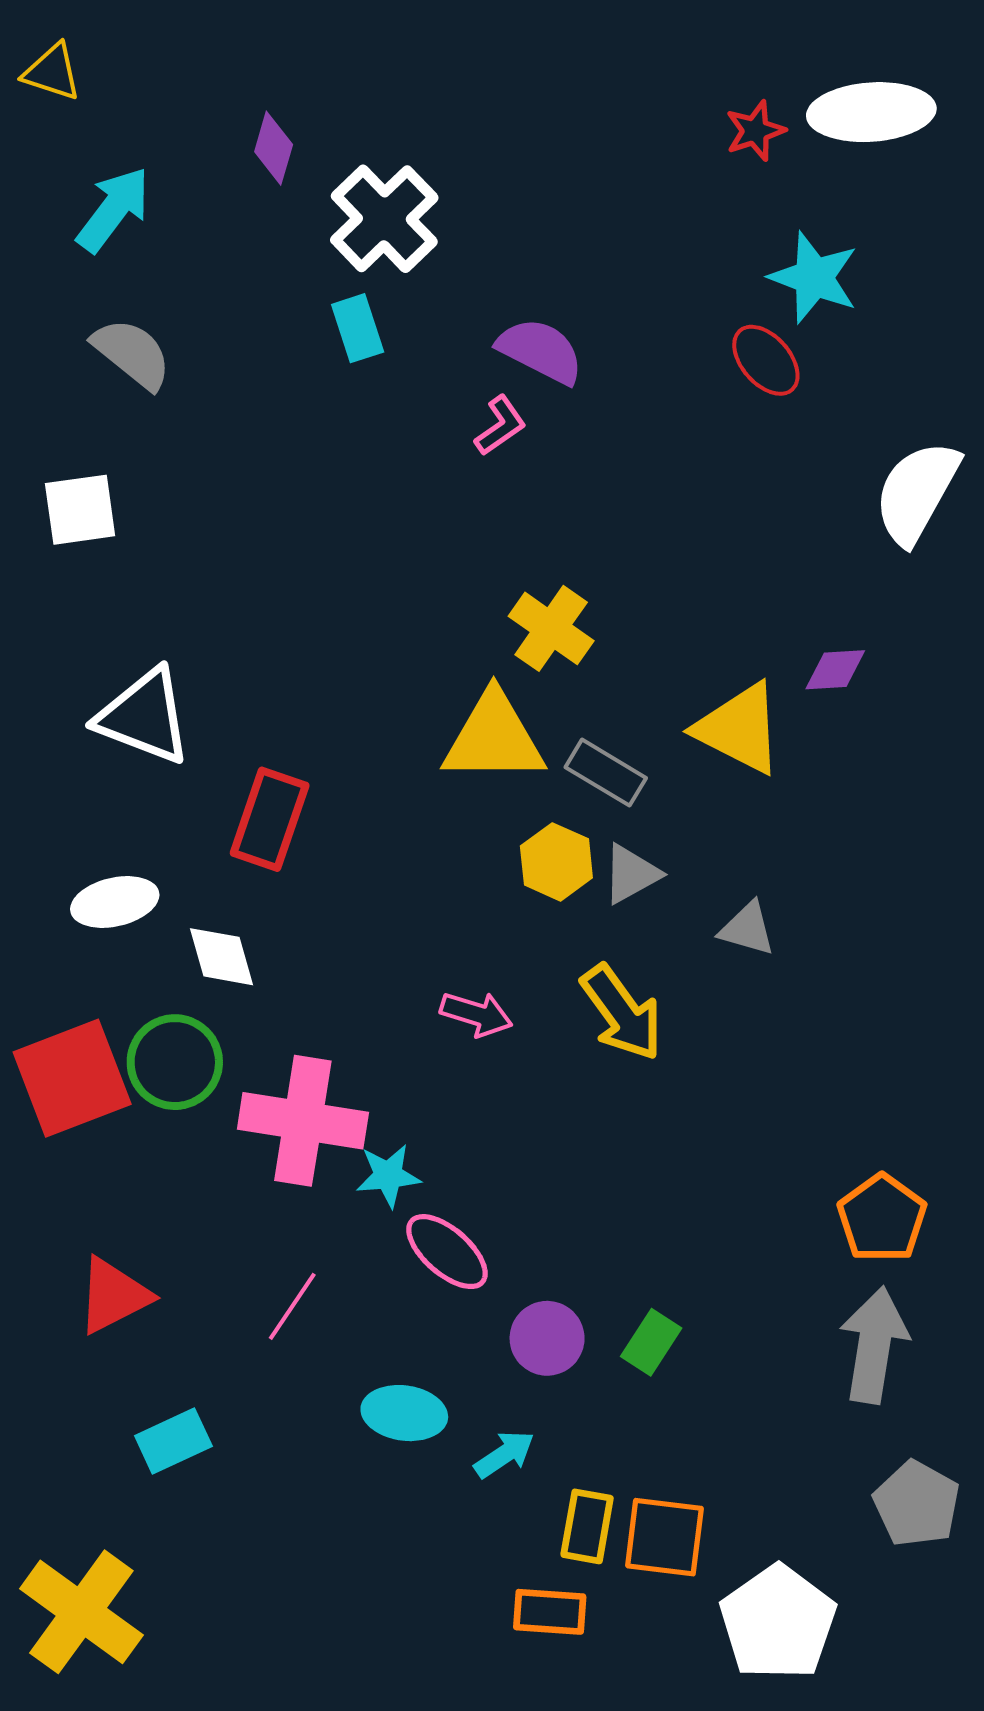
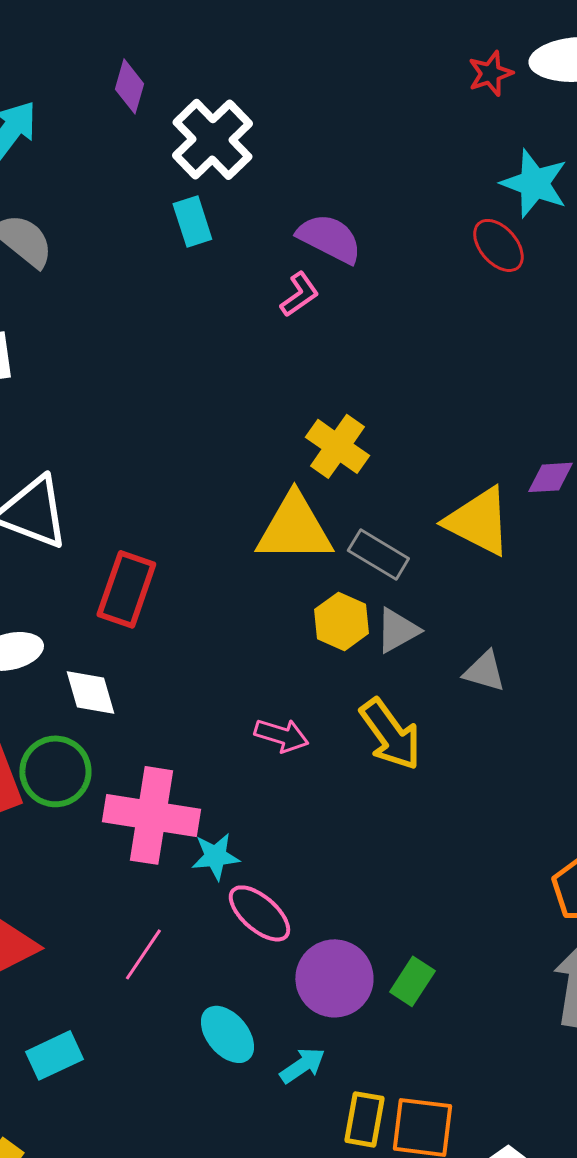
purple circle: (547, 1338) -> (334, 978), size x1.4
cyan ellipse: (404, 1413) -> (227, 1034), turned 42

